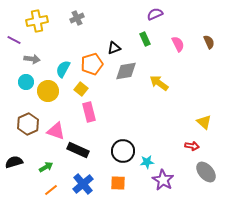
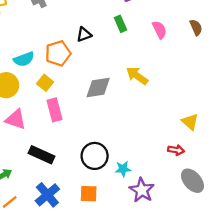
cyan semicircle: (63, 69) -> (24, 59), turned -138
gray diamond: (126, 71) -> (98, 88), moved
pink triangle: (56, 131) -> (16, 119), moved

